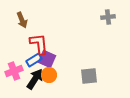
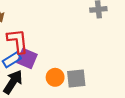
orange circle: (49, 75) -> (55, 77), moved

